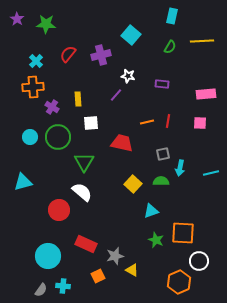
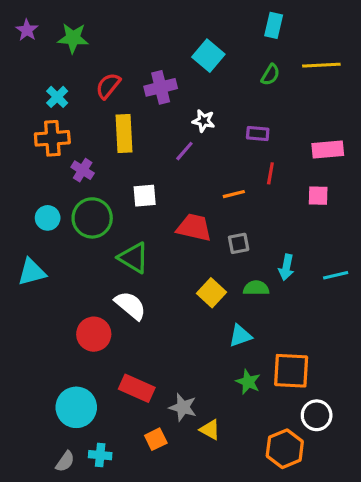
yellow rectangle: (78, 99) -> (124, 134), moved, size x1.6
red line: (168, 121) -> (270, 173), moved
gray square: (163, 154) -> (239, 243), moved
green triangle: (84, 162) -> (134, 258), turned -30
cyan triangle: (23, 182) -> (32, 272), moved
gray star: (115, 256) -> (183, 407), turned 30

